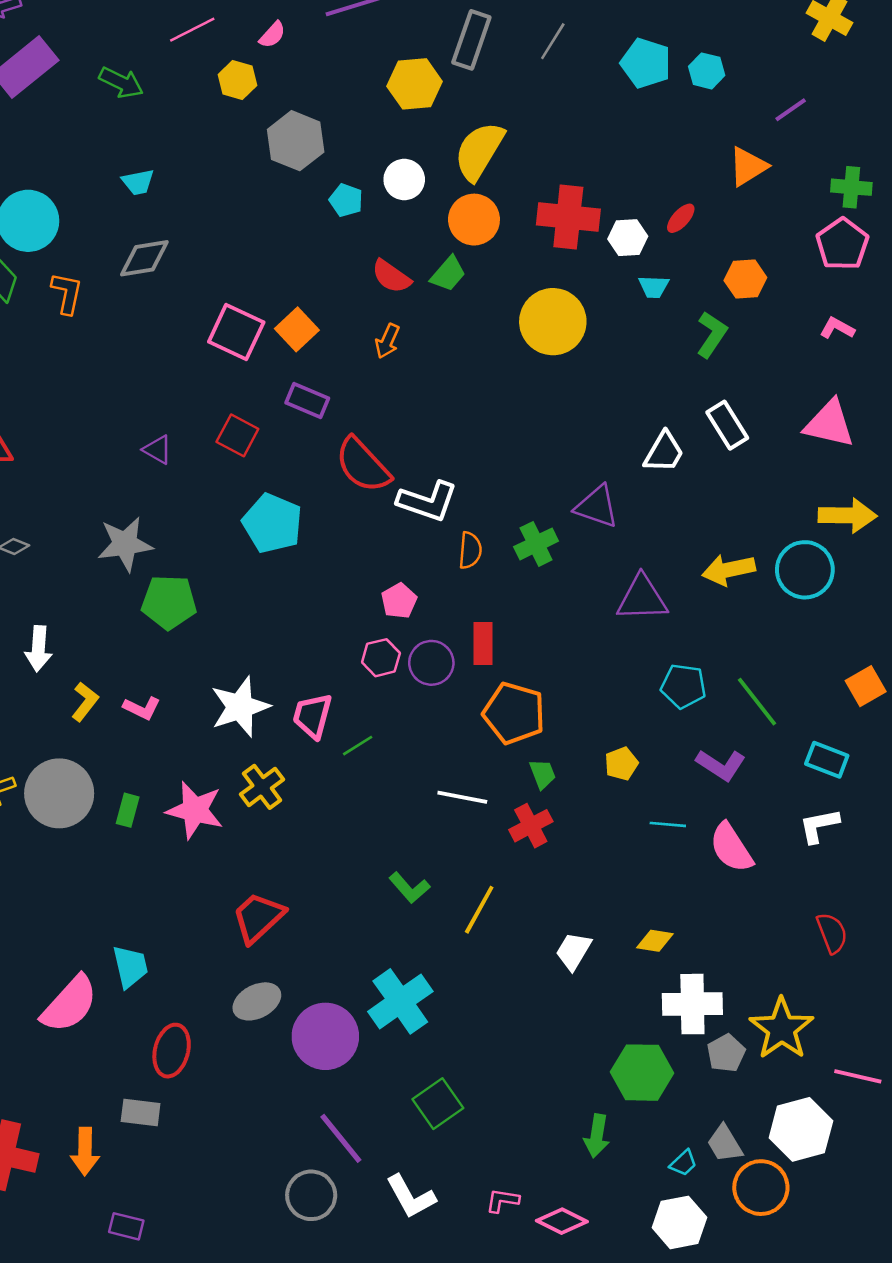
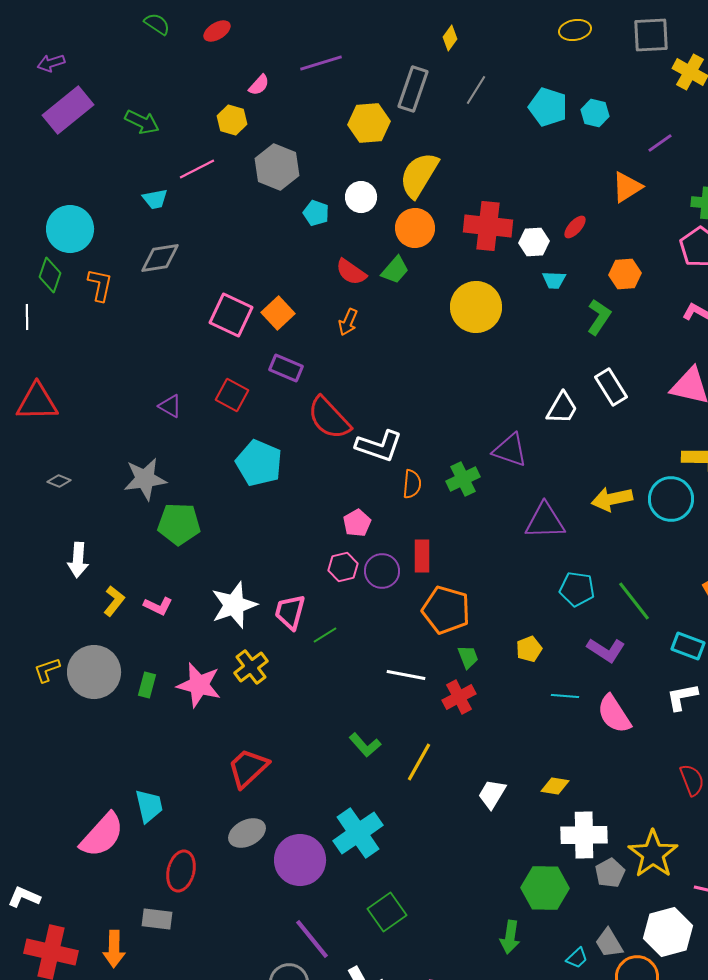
pink line: (192, 30) -> (197, 169), moved

